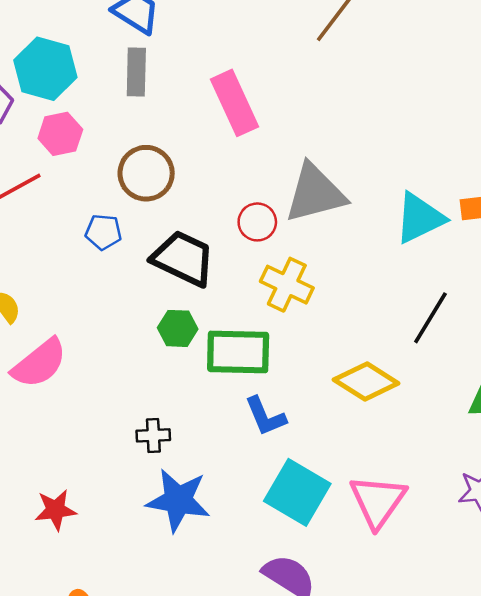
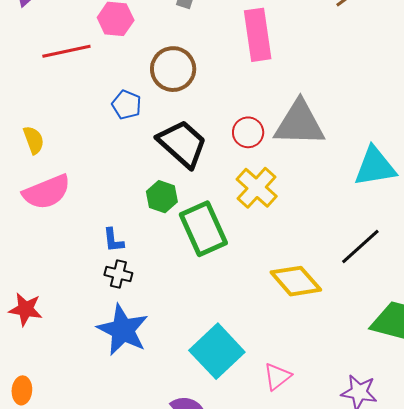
green rectangle: (238, 352) -> (203, 229), turned 48
blue L-shape: (265, 416) -> (113, 240), moved, size x0.7
pink triangle: (378, 501) -> (277, 377), size x0.6

